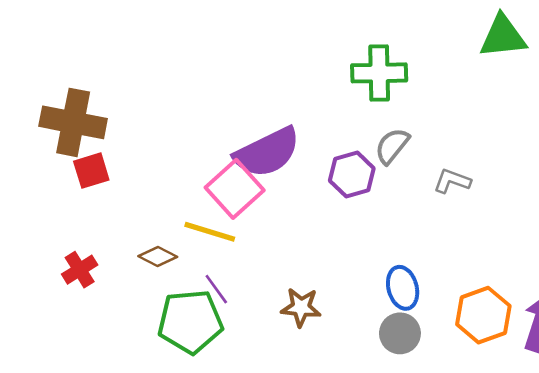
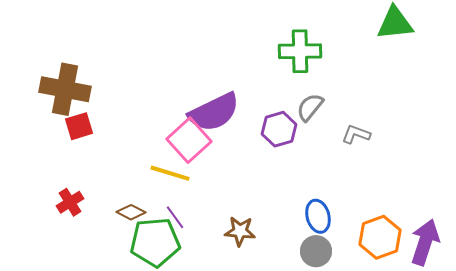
brown diamond: (158, 257) -> (131, 212), moved

